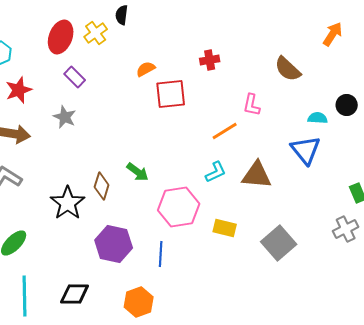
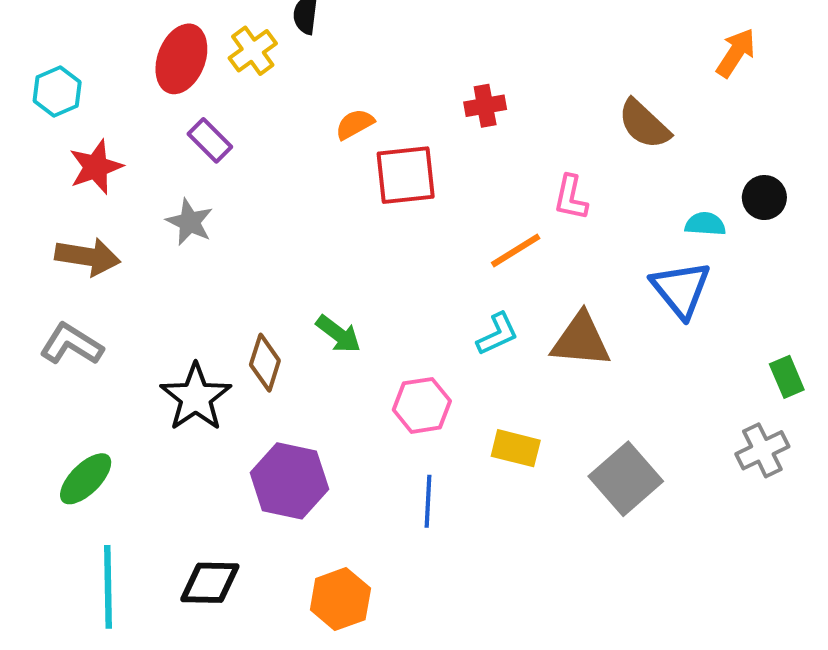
pink hexagon: (179, 207) -> (422, 405), size x0.7
blue line: (161, 254) -> (428, 501), moved

